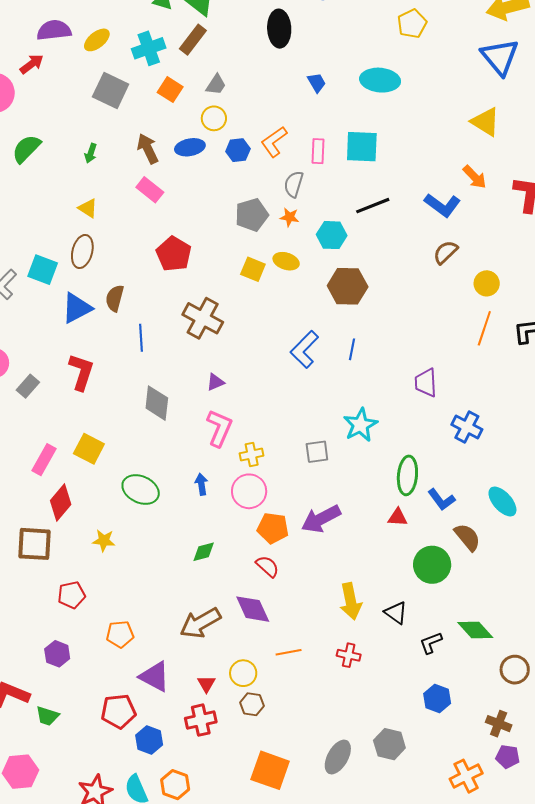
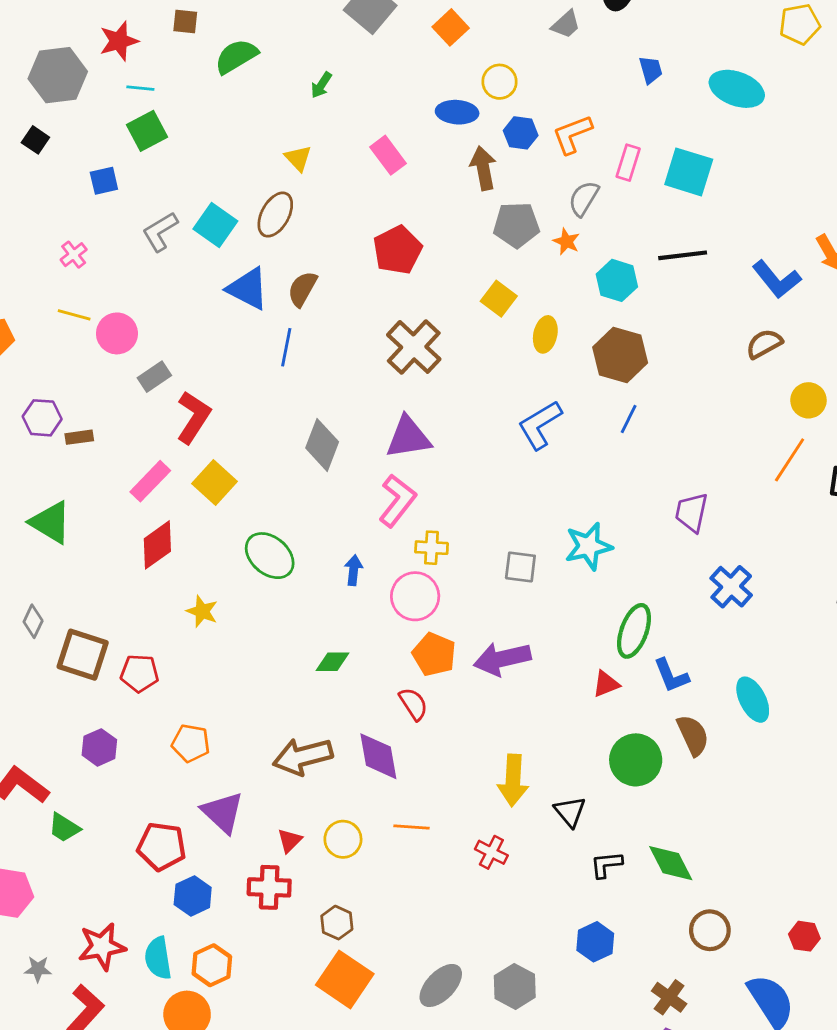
gray trapezoid: (216, 85) -> (566, 24), moved
brown arrow: (148, 149) -> (483, 168), moved
yellow ellipse: (286, 261) -> (545, 334), moved, turned 70
blue triangle: (77, 308) -> (248, 289), turned 40
blue line: (141, 338) -> (286, 347), moved
blue line: (352, 349) -> (629, 419), moved
red L-shape: (81, 372) -> (193, 417), moved
purple triangle: (215, 382) -> (408, 437), size x1.8
red triangle: (398, 517) -> (606, 684), turned -40
brown square: (35, 544) -> (83, 655), moved
brown hexagon: (252, 704) -> (337, 923), moved

